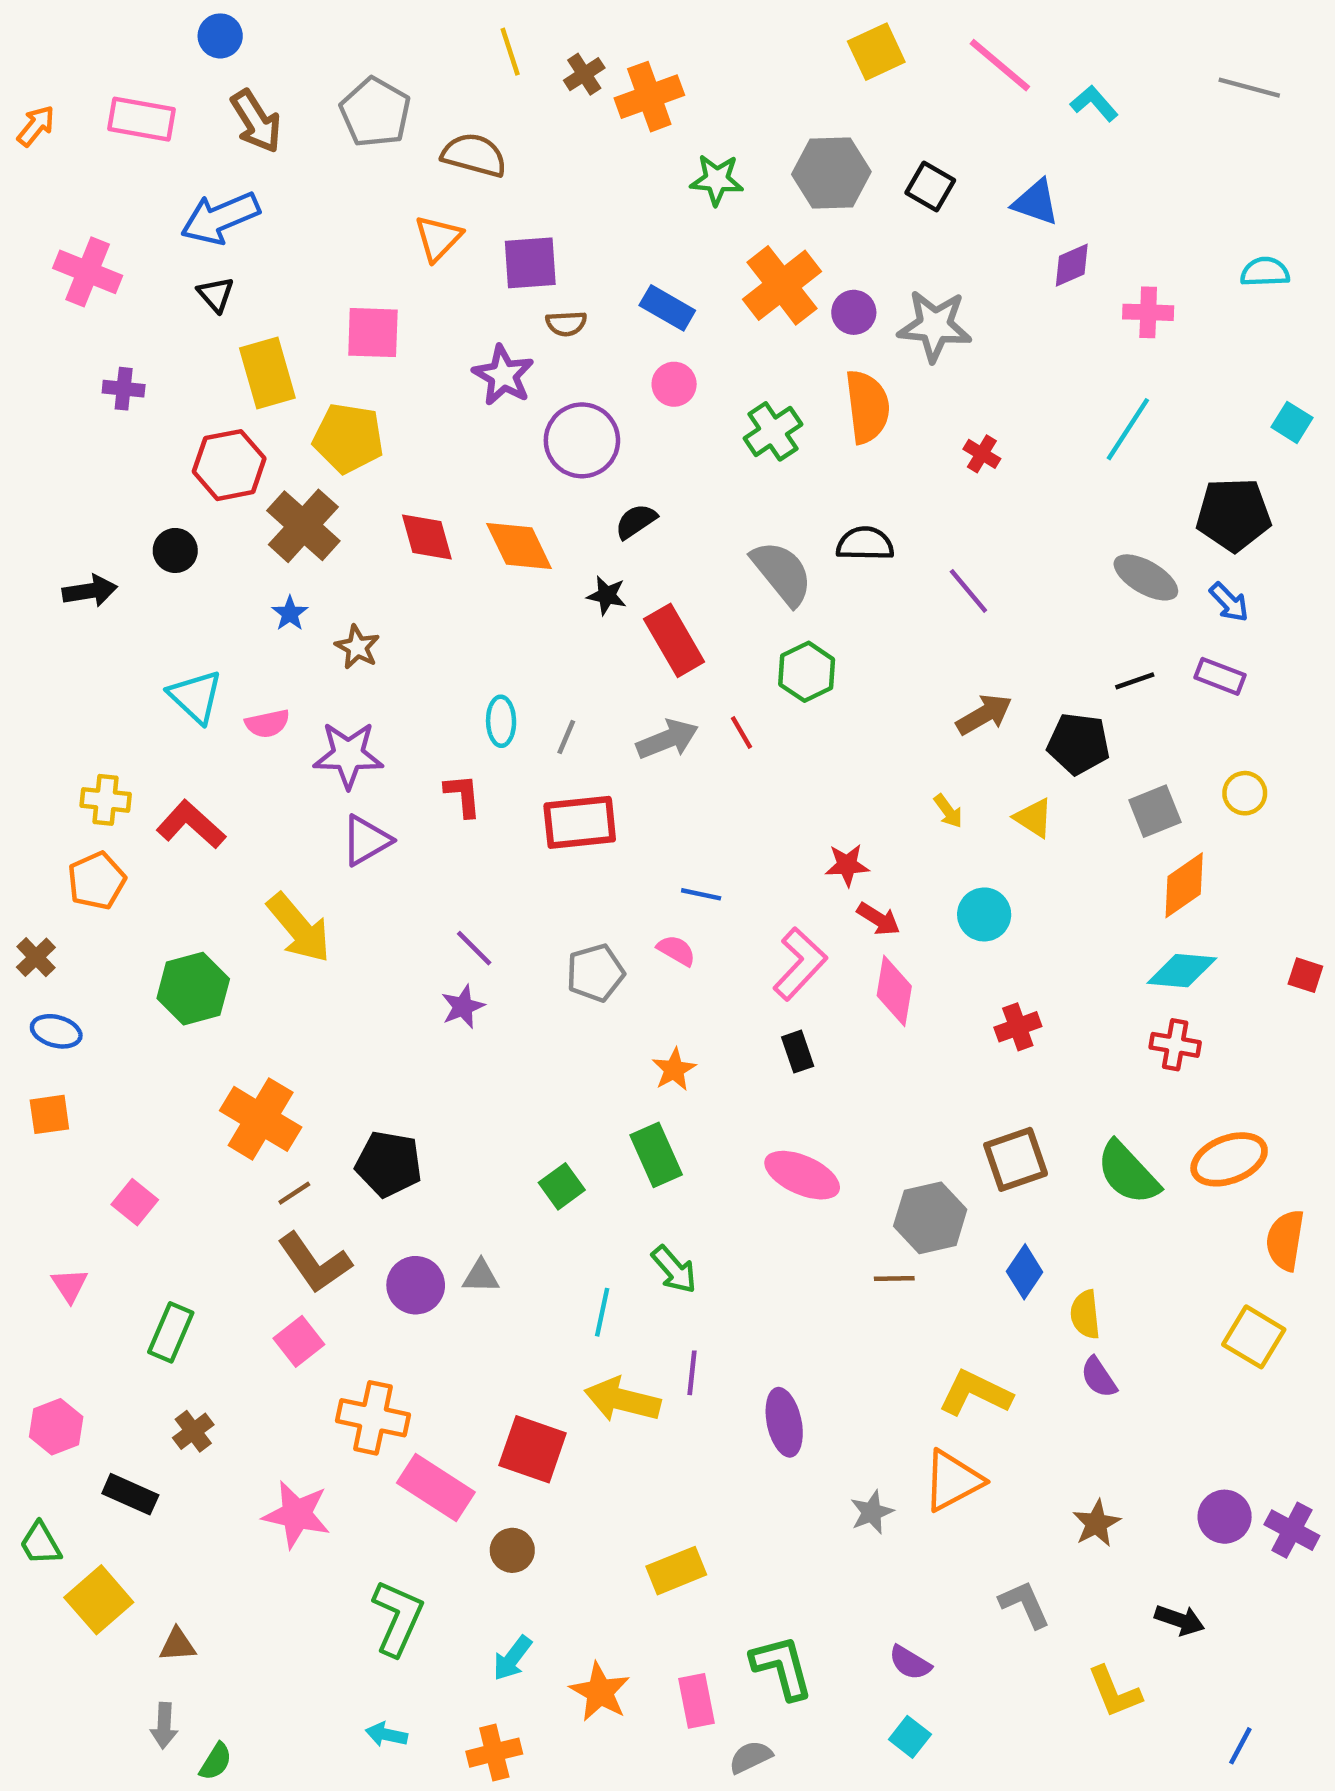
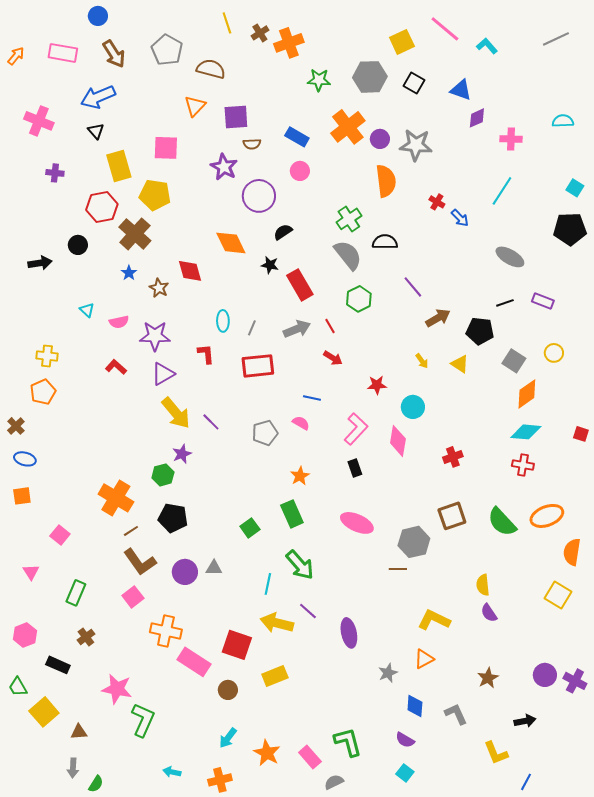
yellow square: (876, 52) -> (402, 42), moved
gray line: (1249, 88) -> (556, 39), turned -40
green cross: (773, 431) -> (349, 219), moved
black pentagon: (1234, 515) -> (570, 229), moved
red diamond: (427, 537) -> (190, 271), moved
purple line: (968, 591) -> (413, 287), moved
blue arrow: (1229, 602) -> (460, 218), moved
cyan triangle: (195, 697) -> (87, 310), size x0.6
gray square: (1155, 811) -> (514, 361), turned -35
red L-shape: (191, 825) -> (116, 367), moved, size x0.7
cyan circle: (984, 914) -> (413, 407), moved
red arrow: (879, 919) -> (333, 358), moved
yellow arrow: (299, 928) -> (176, 413), moved
green hexagon: (193, 989) -> (163, 475), moved, size x0.7
purple star: (463, 1007) -> (182, 454), moved
green arrow: (674, 1269) -> (300, 565), size x1.4
blue diamond: (1025, 1272) -> (415, 706), moved, turned -30
purple line: (692, 1373) -> (308, 611), turned -54
orange triangle: (953, 1481) -> (424, 659), size x0.7
pink star: (297, 1514) -> (117, 689), moved
yellow rectangle: (676, 1571) -> (275, 676), moved
green L-shape: (398, 1618) -> (143, 720), moved
black arrow: (1180, 1620) -> (525, 721), turned -30
pink rectangle: (697, 1701) -> (310, 757), turned -30
blue line: (1240, 1746) -> (526, 782), moved

